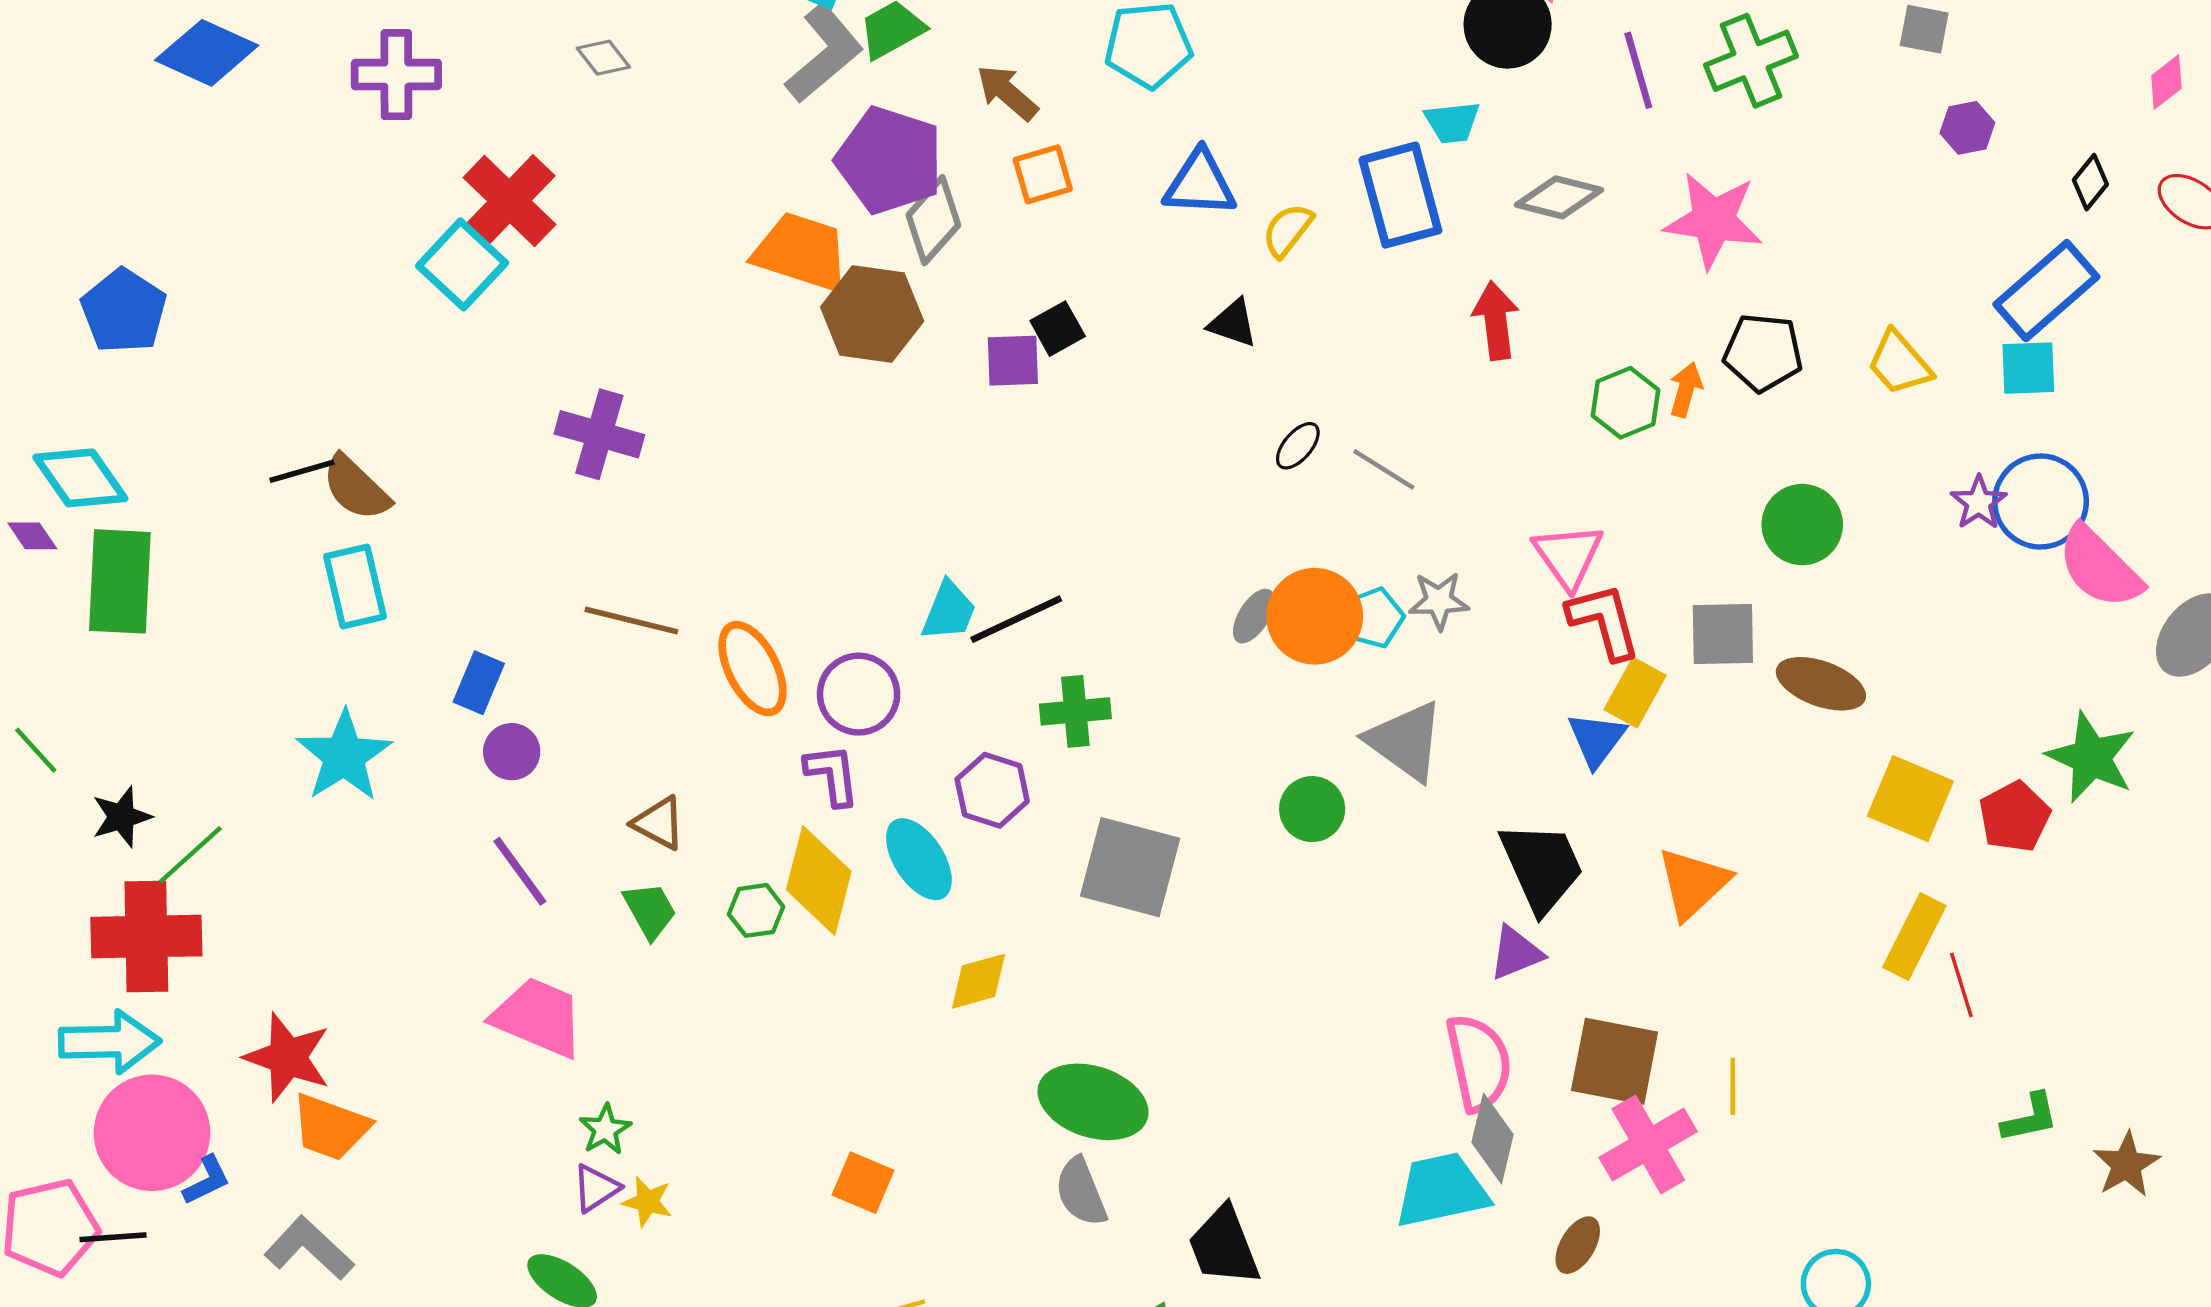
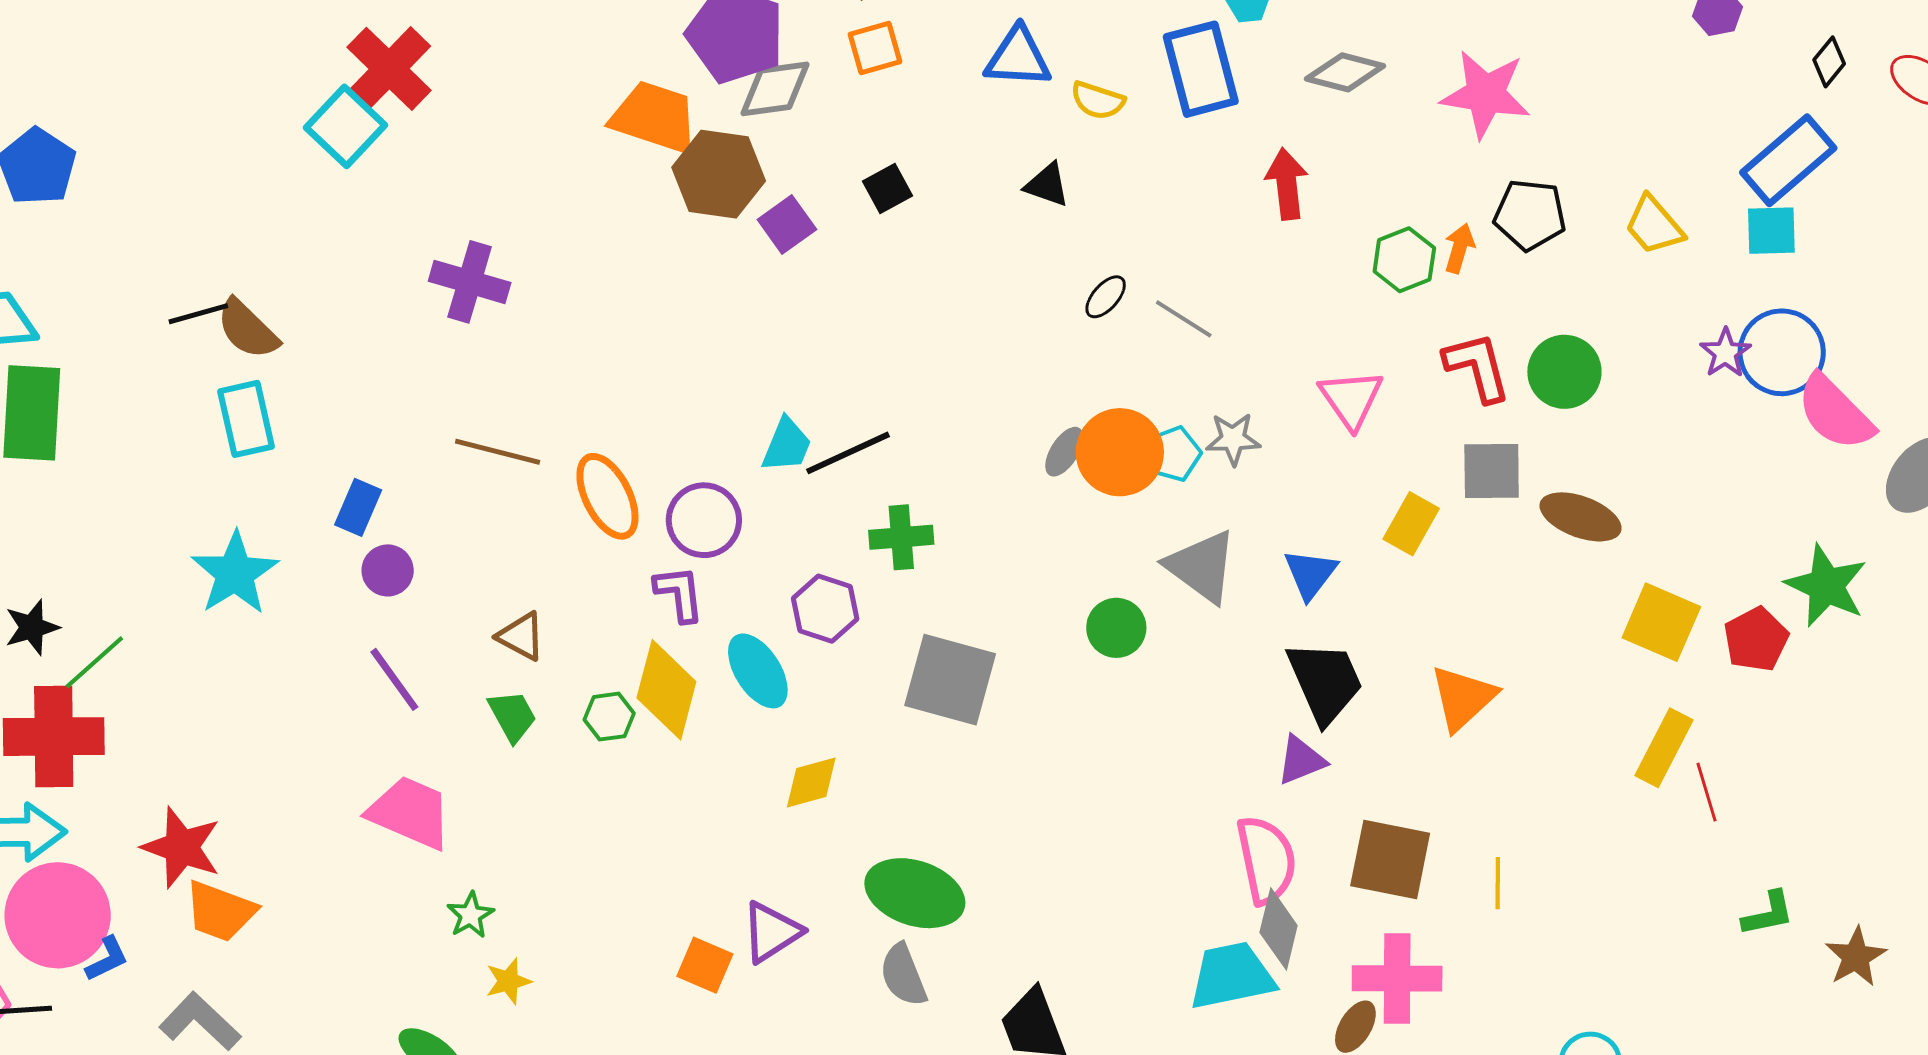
gray diamond: (933, 220) -> (775, 89), turned 40
yellow semicircle: (1288, 230) -> (1098, 100), turned -110
purple square: (1013, 361) -> (787, 224), moved, turned -34
red L-shape: (1604, 621) -> (1477, 367), moved
blue triangle: (1597, 739) -> (1310, 574), moved
pink cross: (1648, 1144) -> (1397, 978), moved, turned 30
purple triangle: (596, 1188) -> (771, 932), moved, size x1.4
yellow star: (647, 1202) -> (508, 981), turned -30

